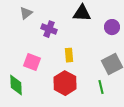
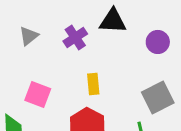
gray triangle: (26, 13) -> (29, 36), moved
purple cross: (49, 29) -> (75, 37), moved, turned 35

